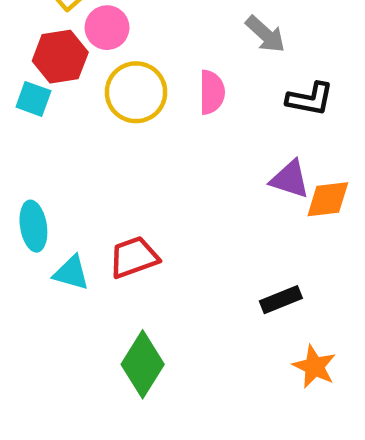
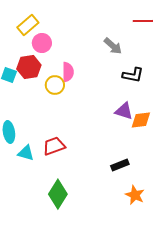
red hexagon: (60, 57) -> (29, 67), moved
yellow circle: (136, 92) -> (55, 85), moved, size x0.7
pink semicircle: (212, 92) -> (68, 72), moved

